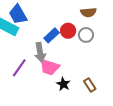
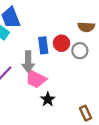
blue rectangle: (52, 35) -> (43, 45), turned -63
brown rectangle: (90, 85) -> (86, 113), moved

